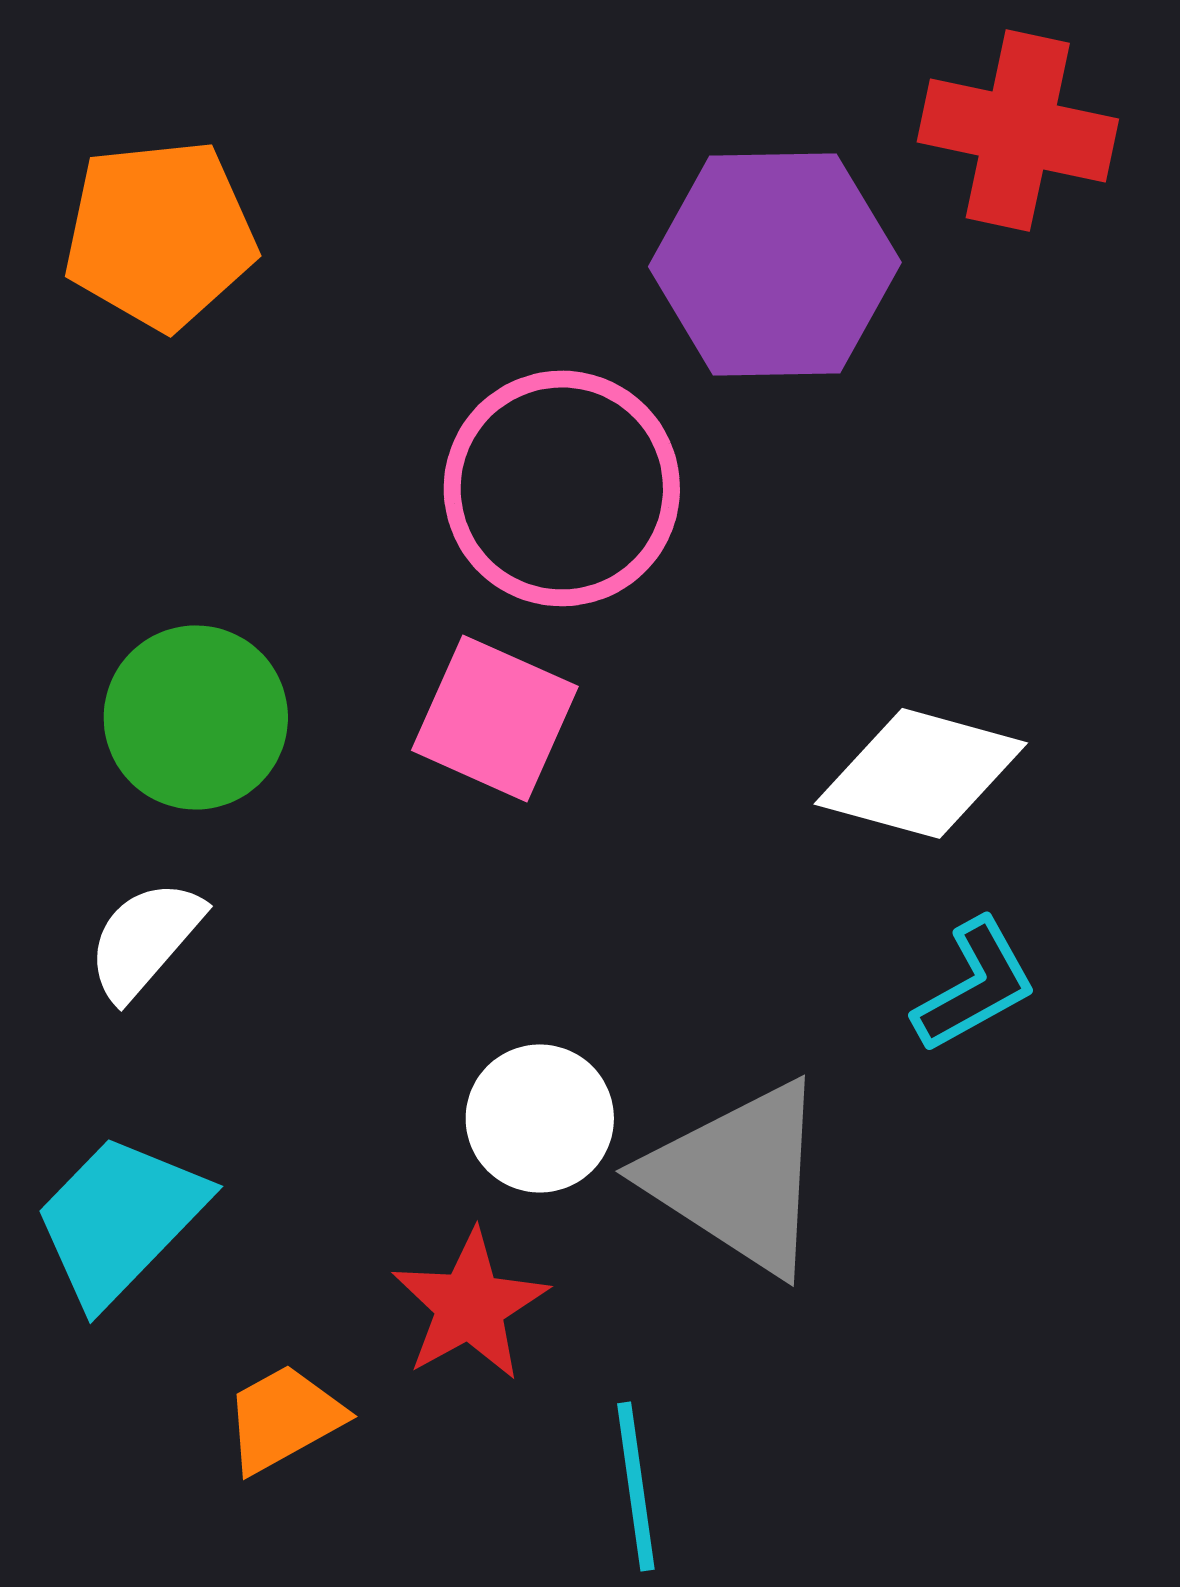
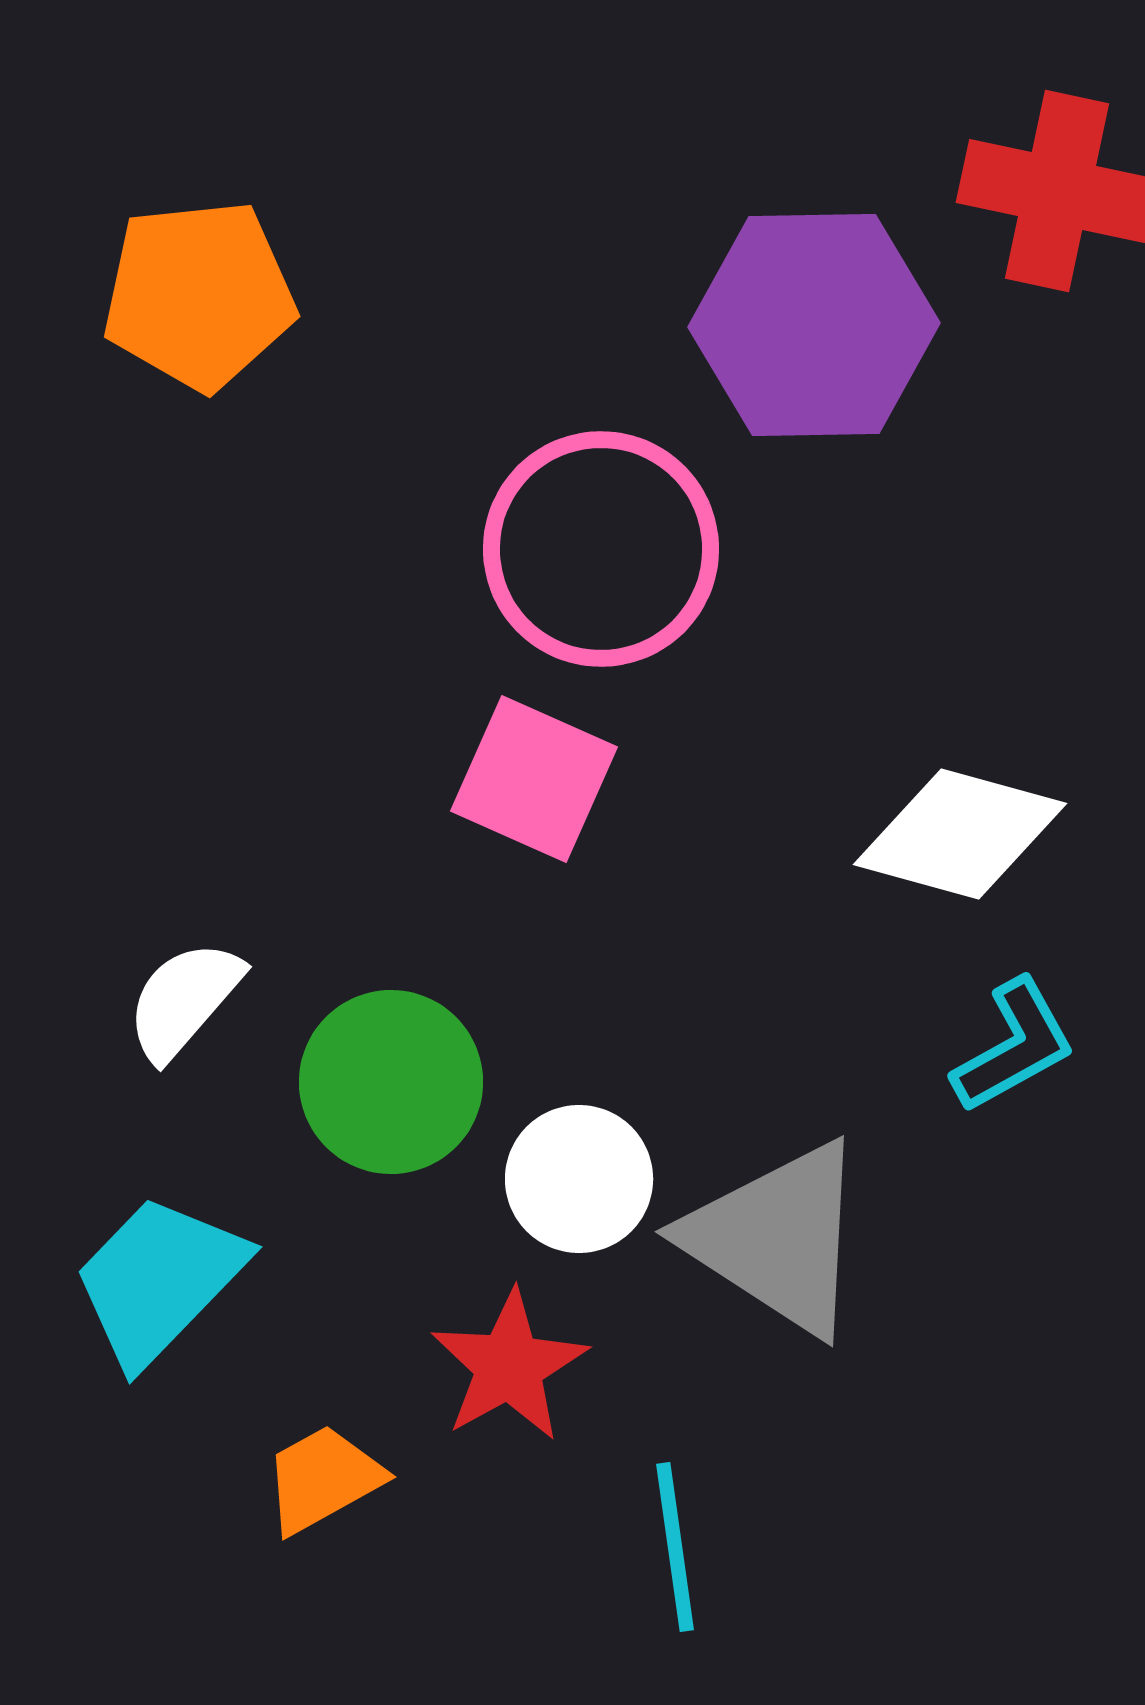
green circle: (196, 717) -> (391, 1082), moved

